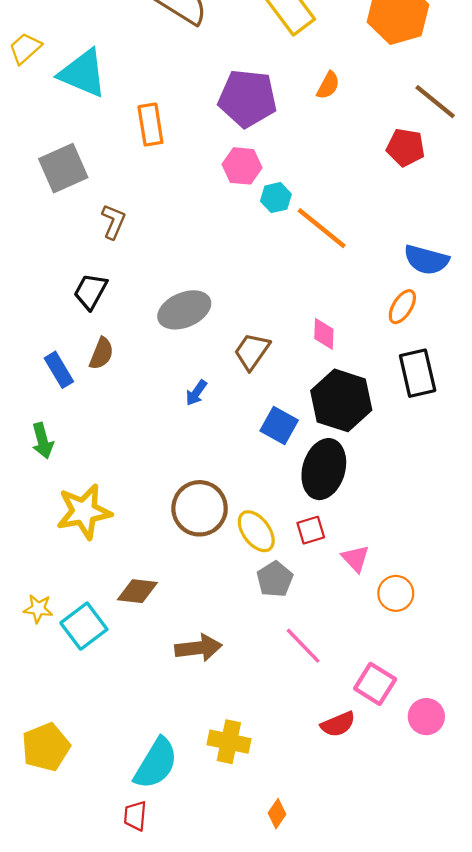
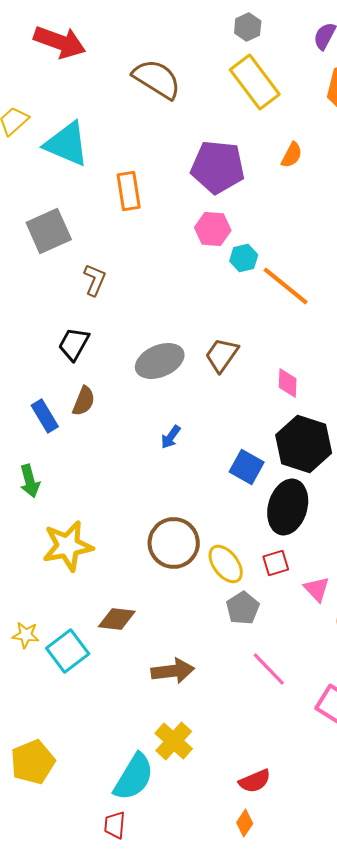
brown trapezoid: (252, 351) -> (222, 355), moved
red semicircle: (338, 724) -> (255, 781), moved
yellow cross: (229, 742) -> (174, 741), moved, turned 30

